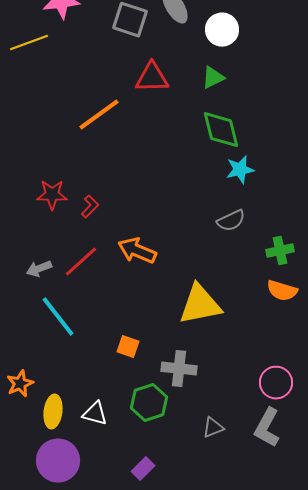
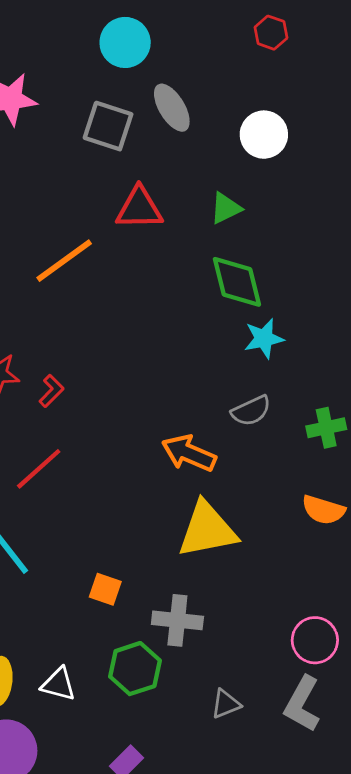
white circle: (222, 30) -> (264, 135), moved
orange arrow: (137, 251) -> (189, 453), moved
green cross: (280, 251) -> (326, 428), moved

